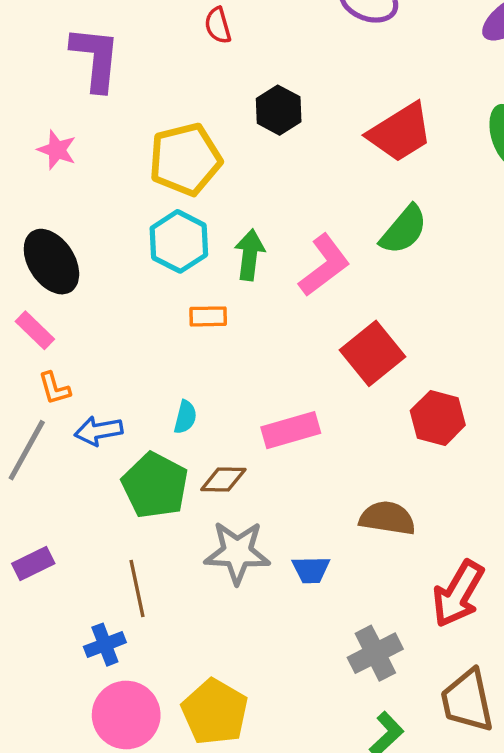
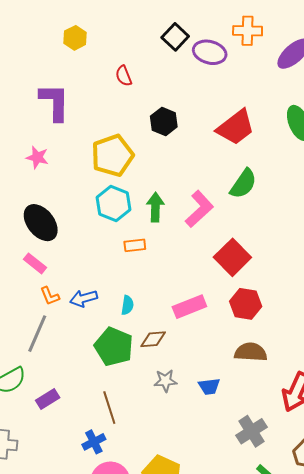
red hexagon: (438, 418) -> (246, 304), moved
blue arrow: (99, 431) -> (84, 298), moved
gray star: (237, 552) -> (165, 381), size x0.6

